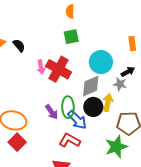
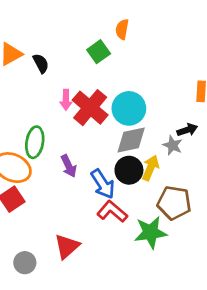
green square: (71, 37) -> (99, 52), moved, turned -35
cyan circle: (101, 62) -> (129, 108), moved
green ellipse: (68, 107) -> (35, 142), moved
red L-shape: (70, 140) -> (112, 211), moved

